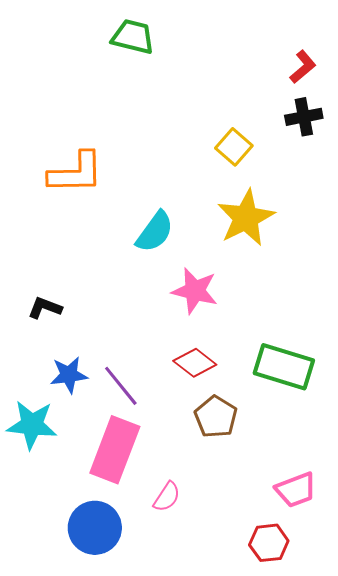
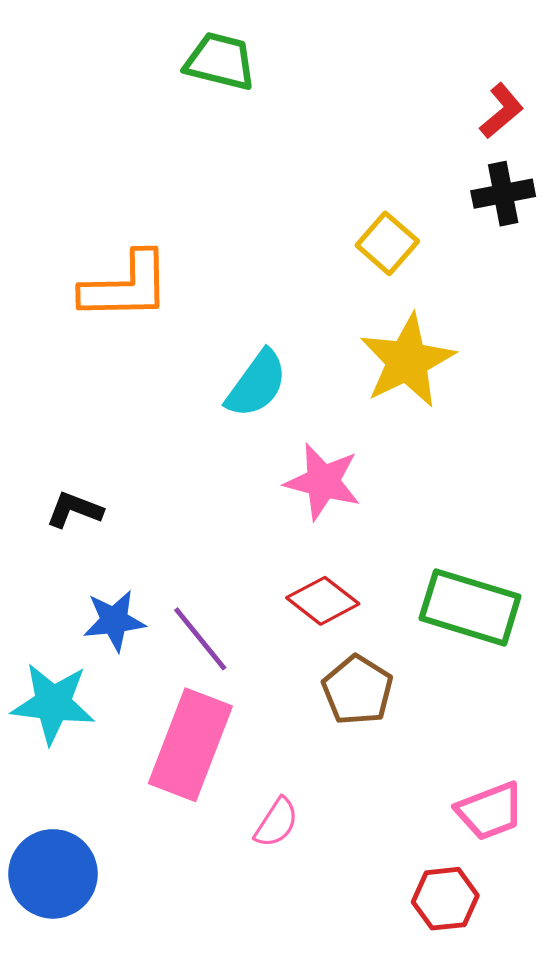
blue circle: (95, 528) -> (53, 874), moved

